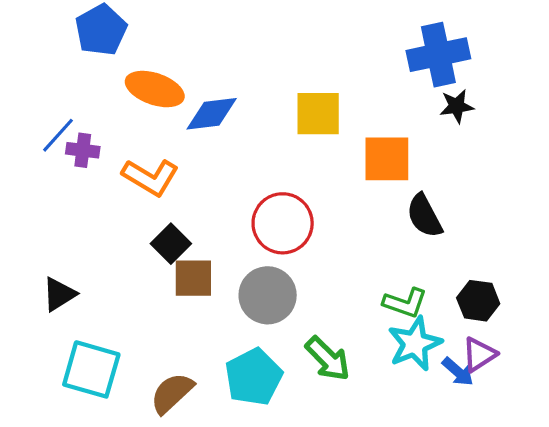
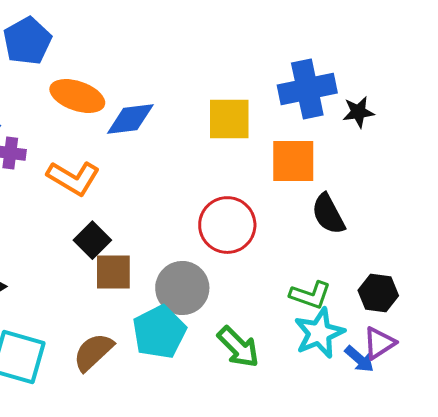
blue cross: (438, 55) -> (307, 89), moved
red circle: (283, 223) -> (227, 225), moved
cyan pentagon: (254, 377) -> (159, 332), moved
brown semicircle: (172, 393) -> (93, 352), moved

